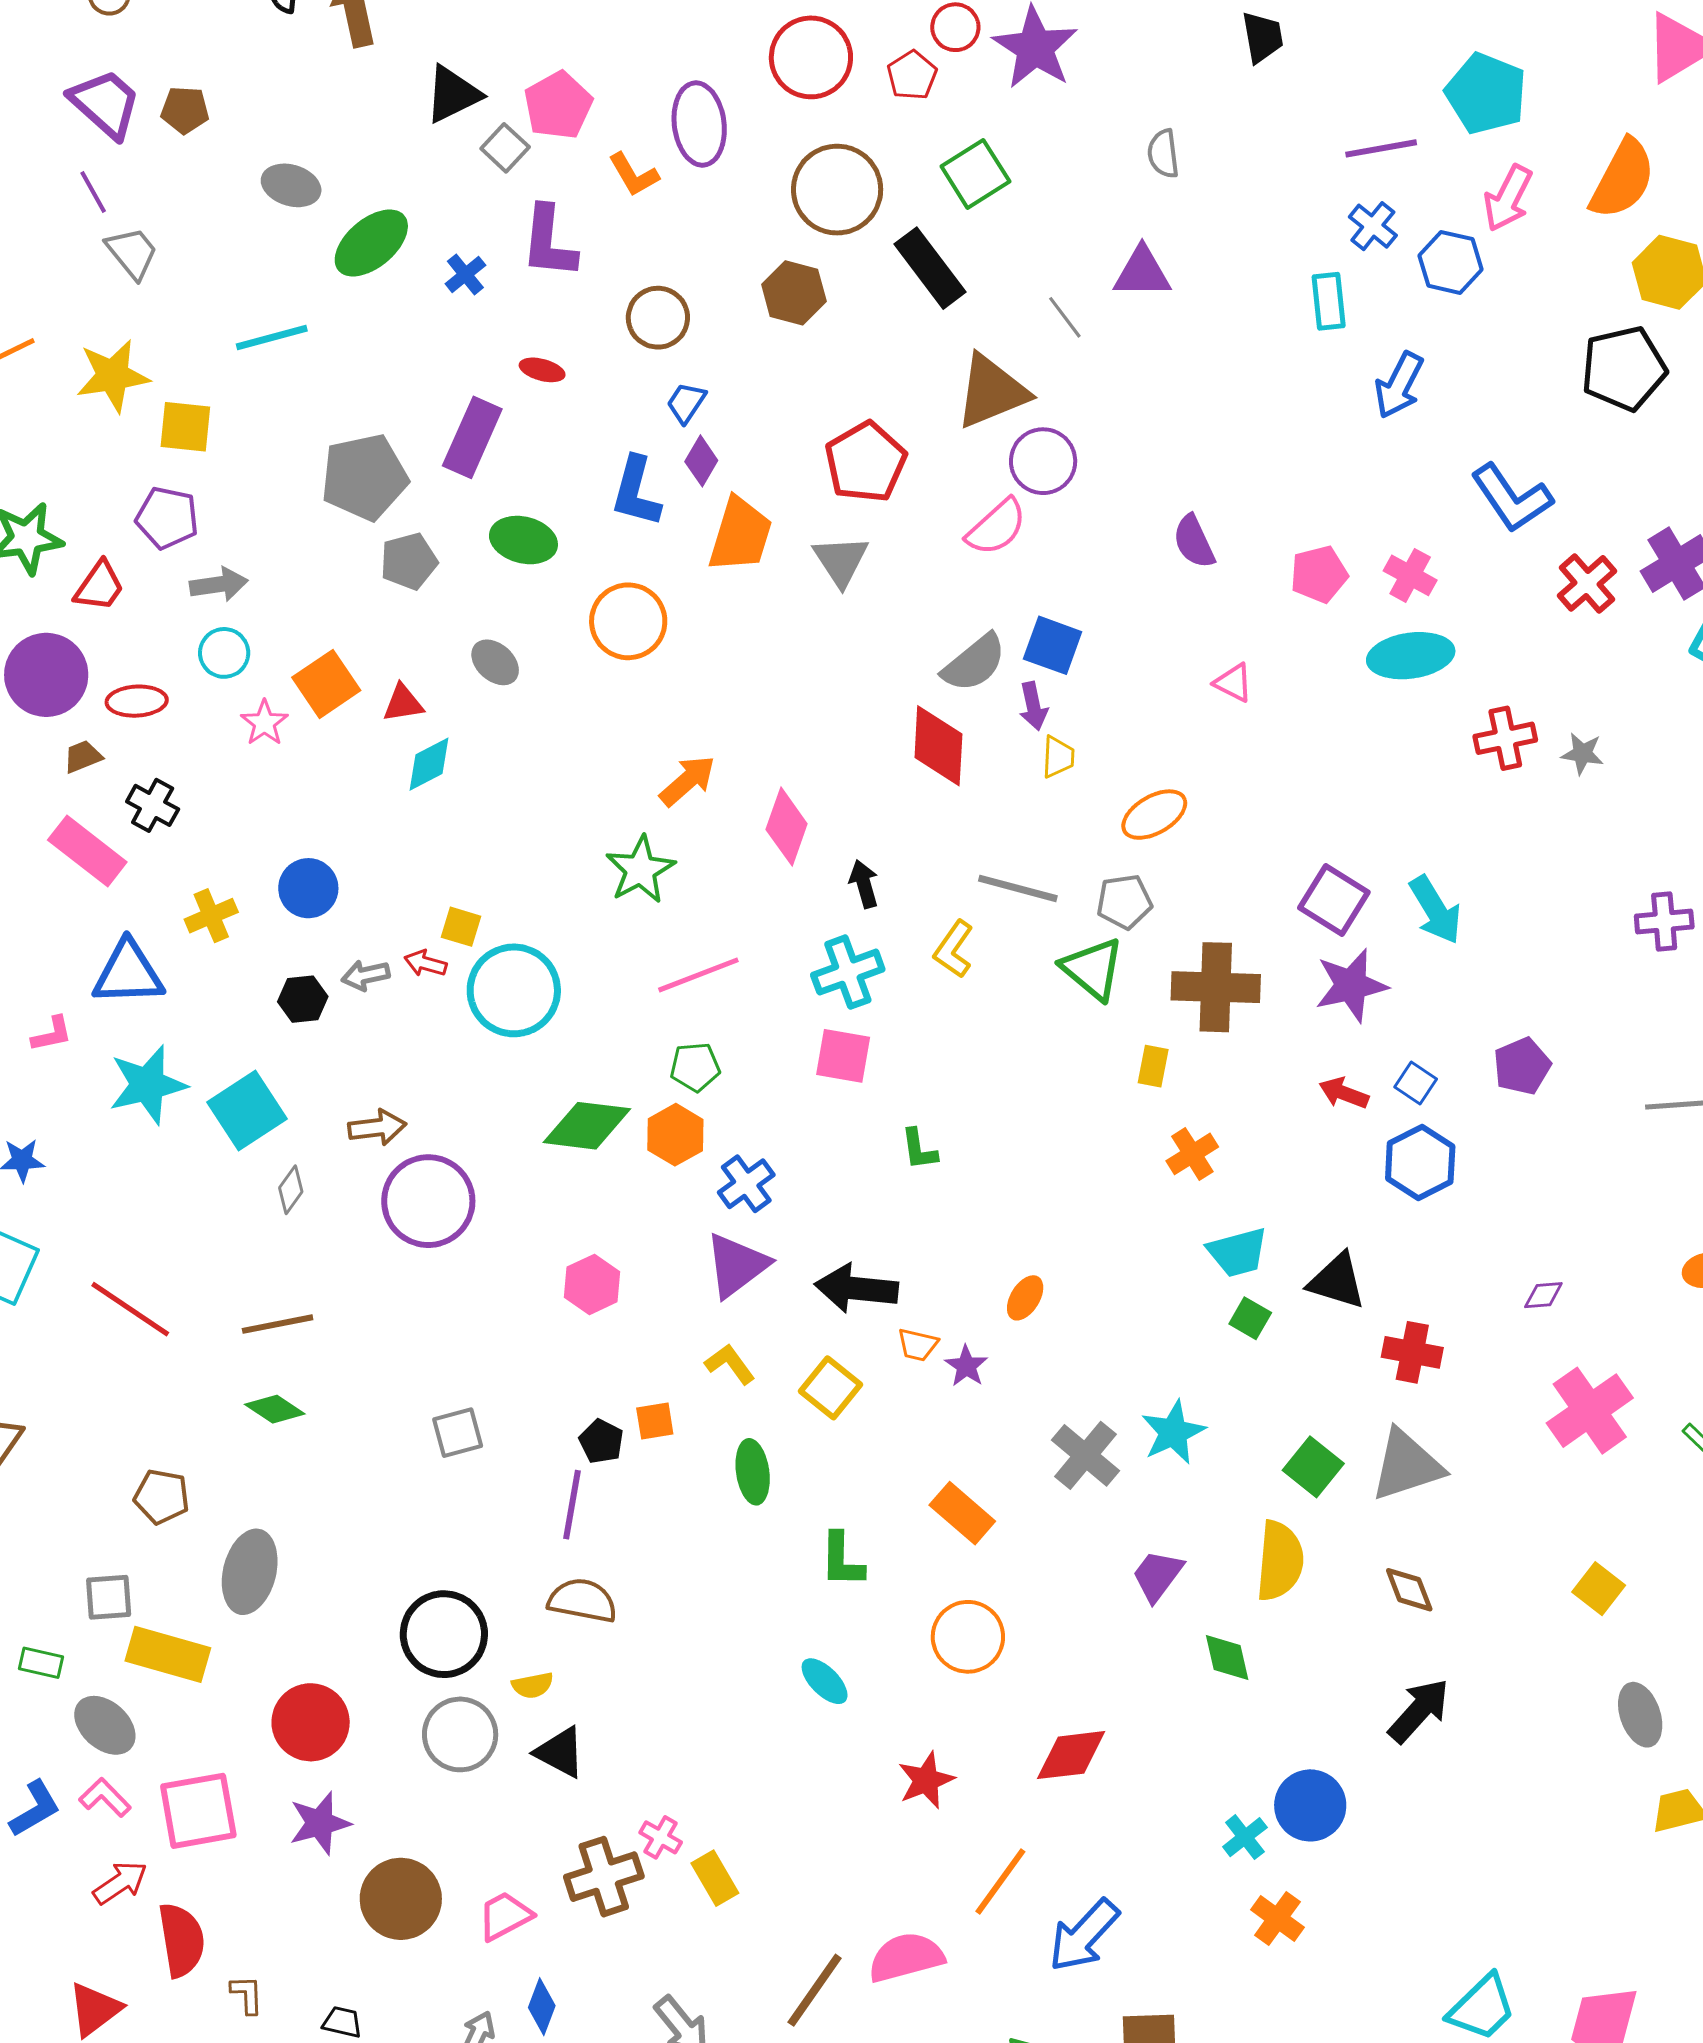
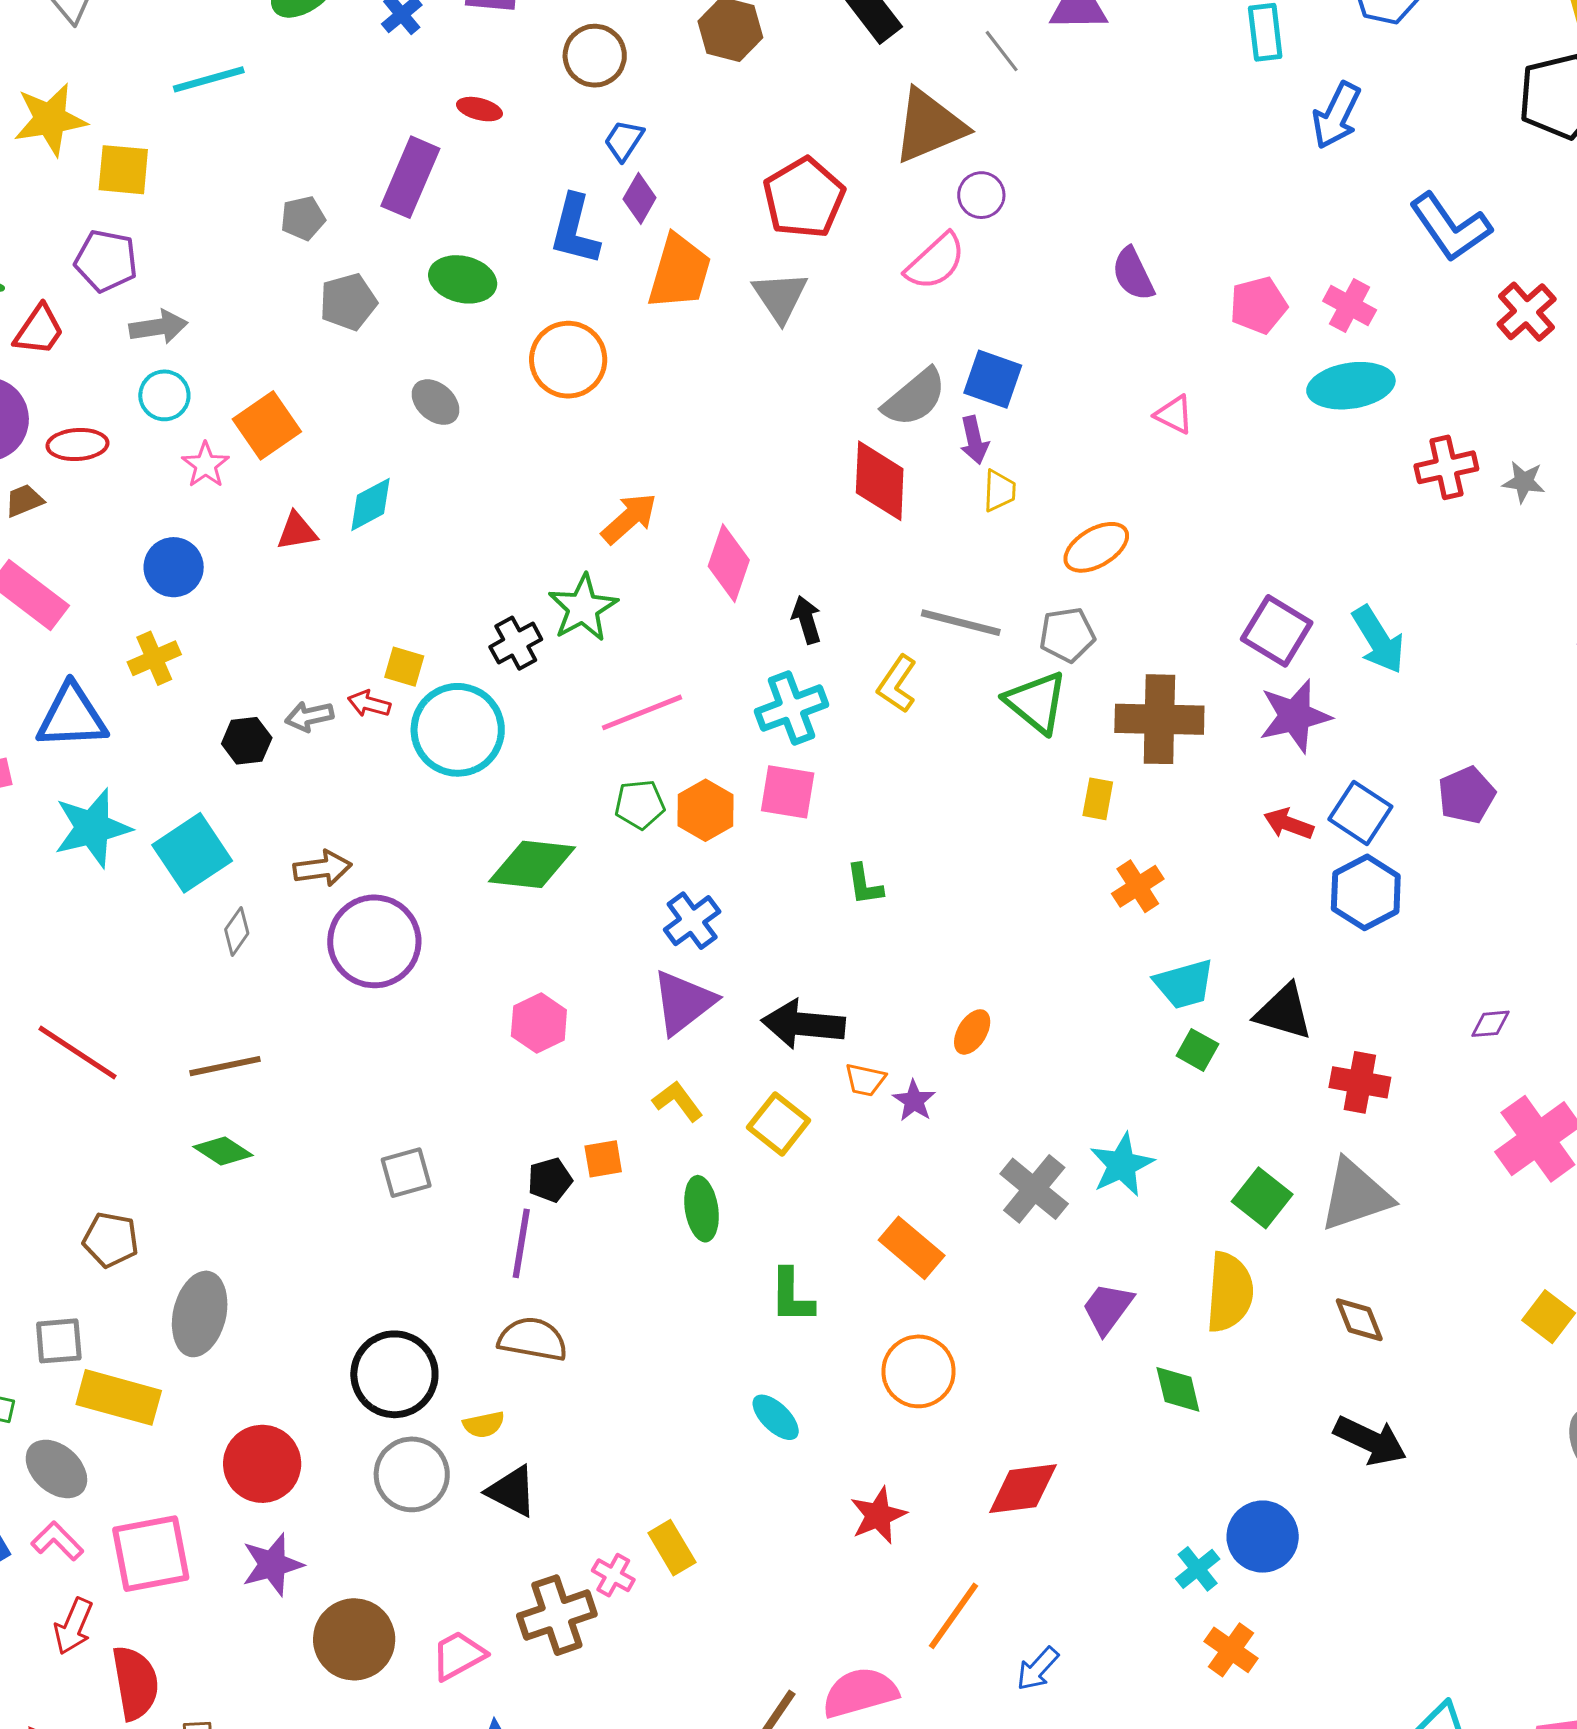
purple circle: (1043, 461) -> (981, 195), size x0.7
gray pentagon: (364, 477) -> (303, 218), size x0.5
red triangle: (403, 703) -> (297, 531), moved
black cross: (153, 805) -> (516, 643), moved, turned 33
blue circle: (308, 888) -> (174, 567), moved
blue square: (1416, 1083) -> (1360, 813), size x1.5
orange hexagon: (675, 1135) -> (705, 810), moved
black pentagon: (601, 1441) -> (550, 1180), turned 30
black arrow: (1419, 1711) -> (1370, 1441), turned 74
yellow rectangle: (715, 1878) -> (672, 1548), moved
red arrow: (120, 1883) -> (73, 1626), turned 148
blue arrow: (1084, 1935) -> (1038, 1669), size x0.6

